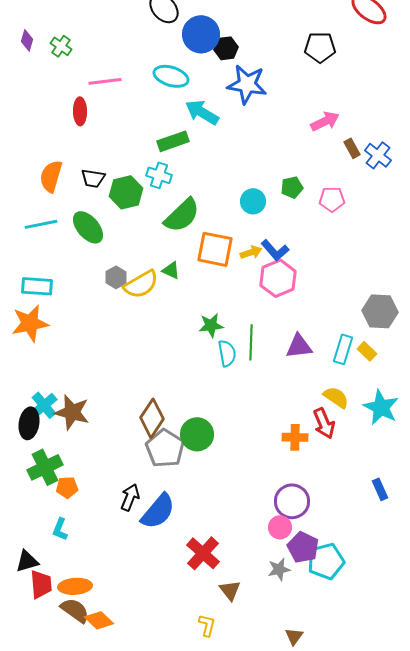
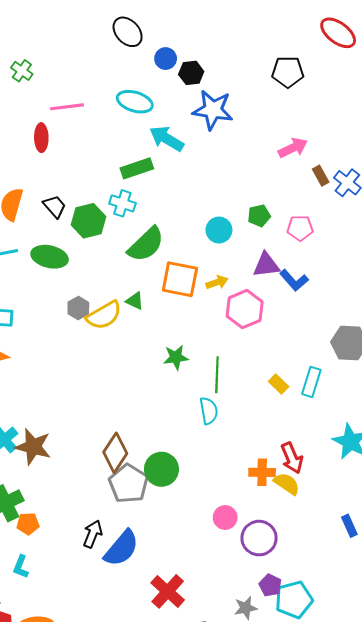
blue circle: (201, 34) -> (166, 59), size x0.6
black trapezoid: (93, 178) -> (55, 206), turned -140
green ellipse: (88, 227) -> (50, 257), turned -36
blue L-shape: (275, 250) -> (294, 280), moved
purple triangle: (299, 346) -> (266, 265), moved
yellow rectangle: (367, 351) -> (279, 384), moved
cyan semicircle: (227, 353) -> (209, 411), moved
yellow semicircle: (336, 397) -> (287, 484), moved
pink circle: (280, 527) -> (225, 518), moved
purple pentagon: (303, 547) -> (270, 585), size x0.7

